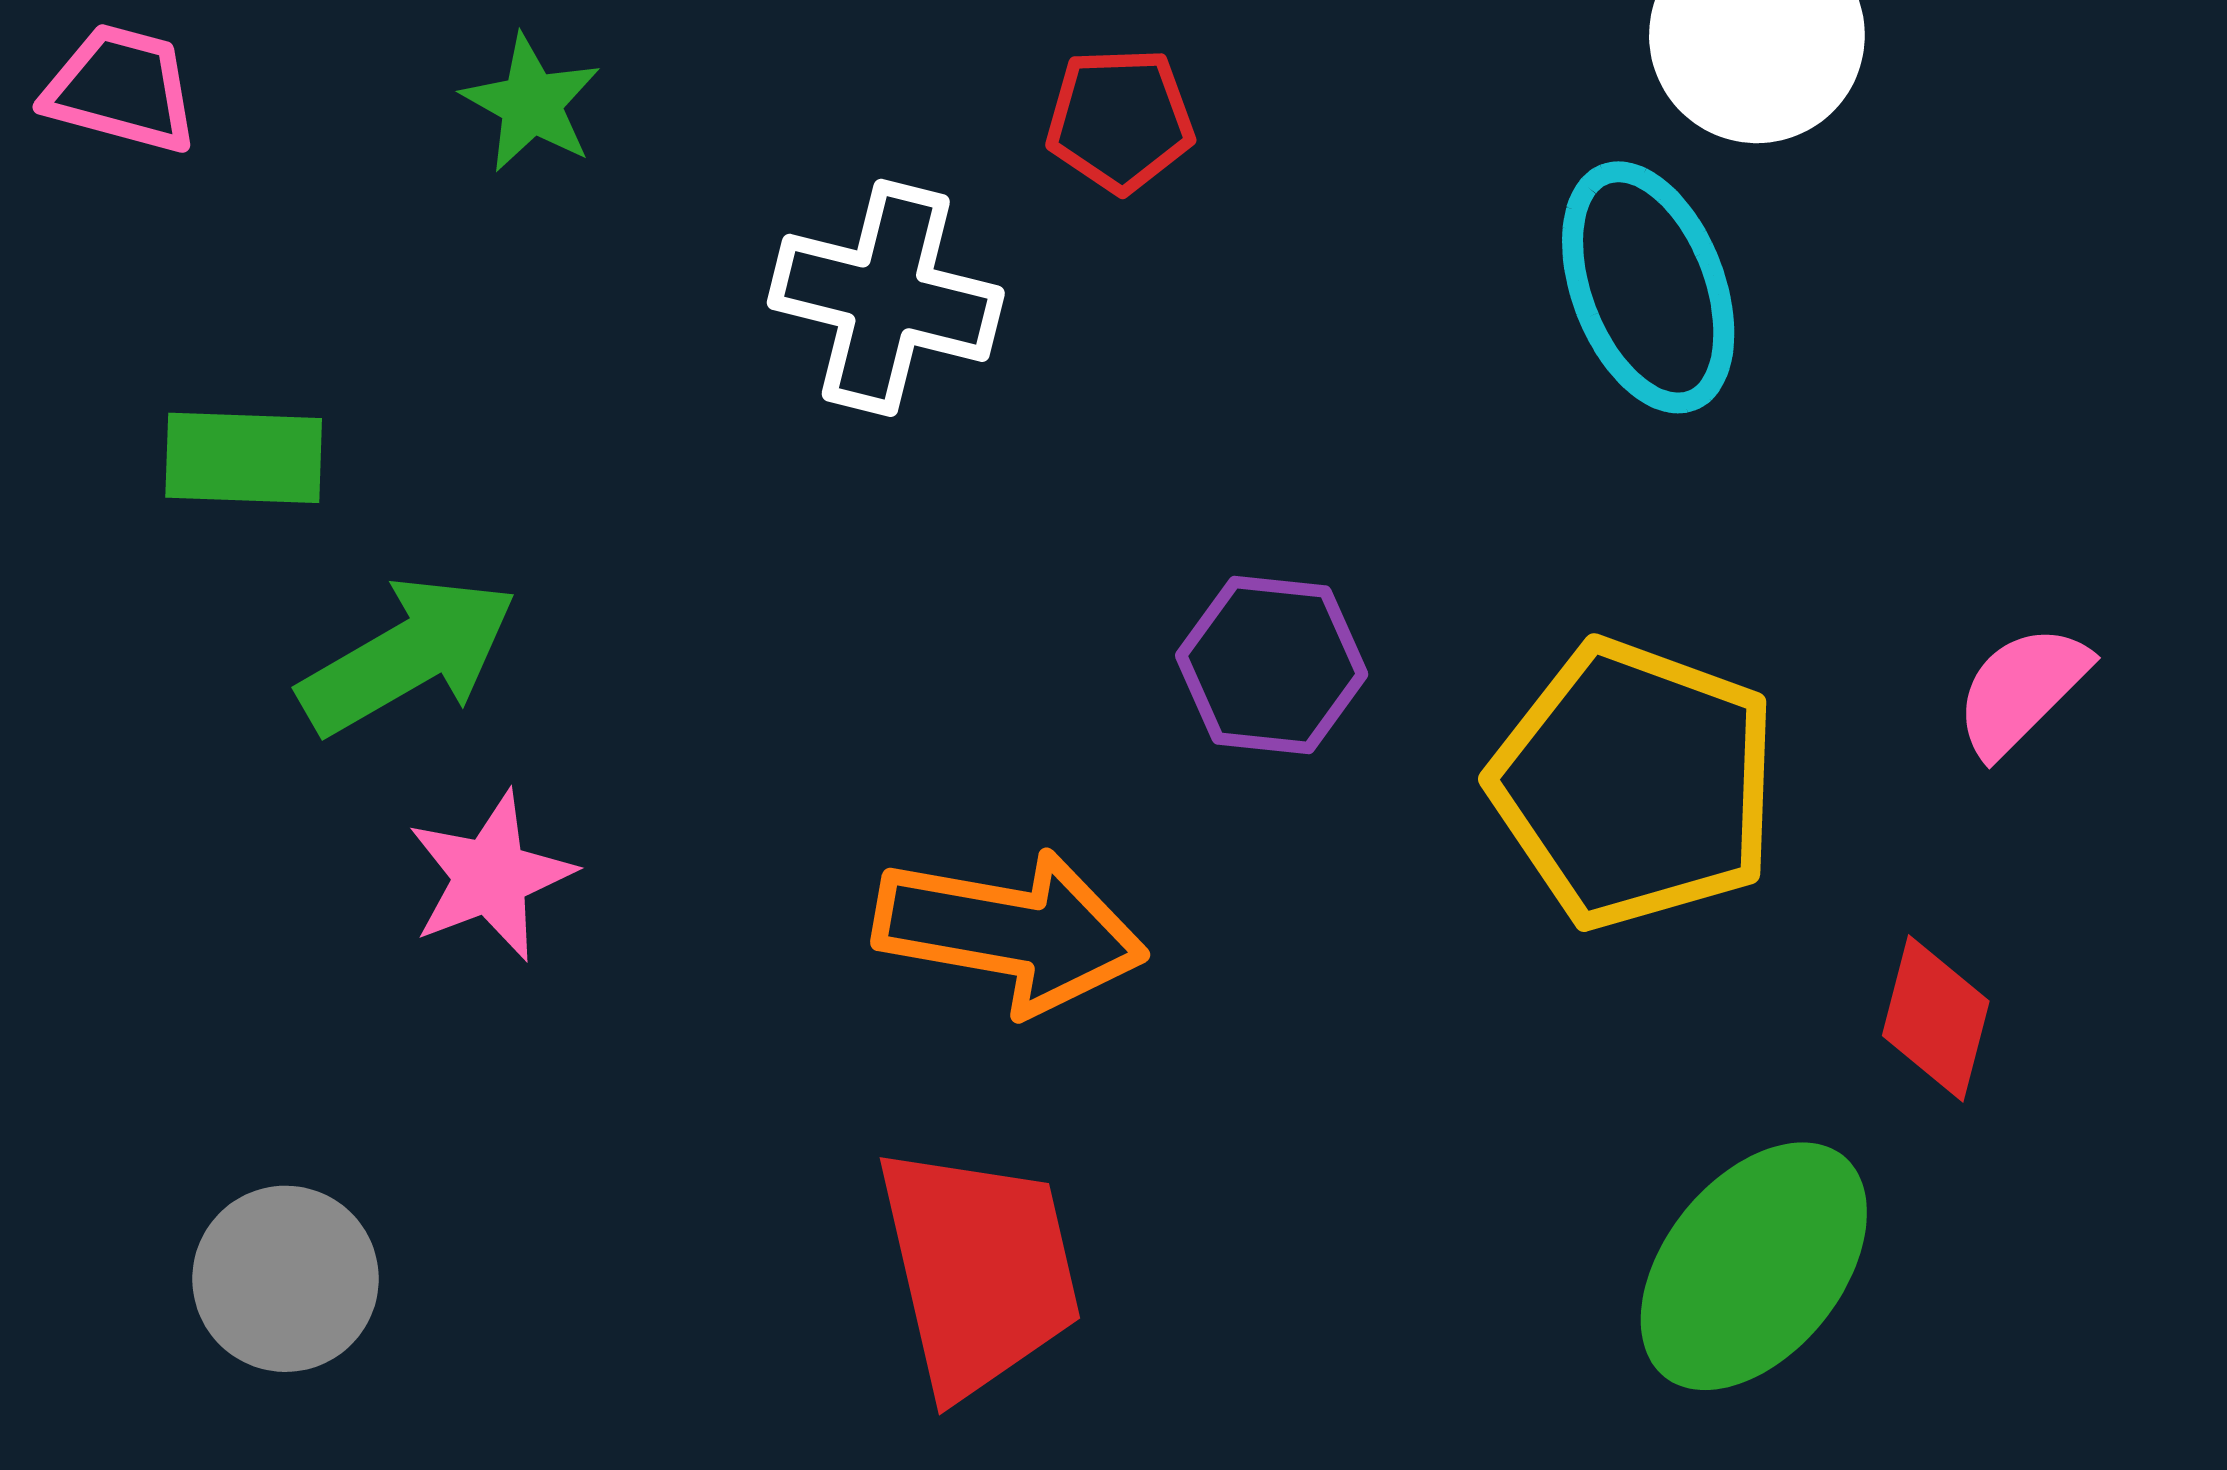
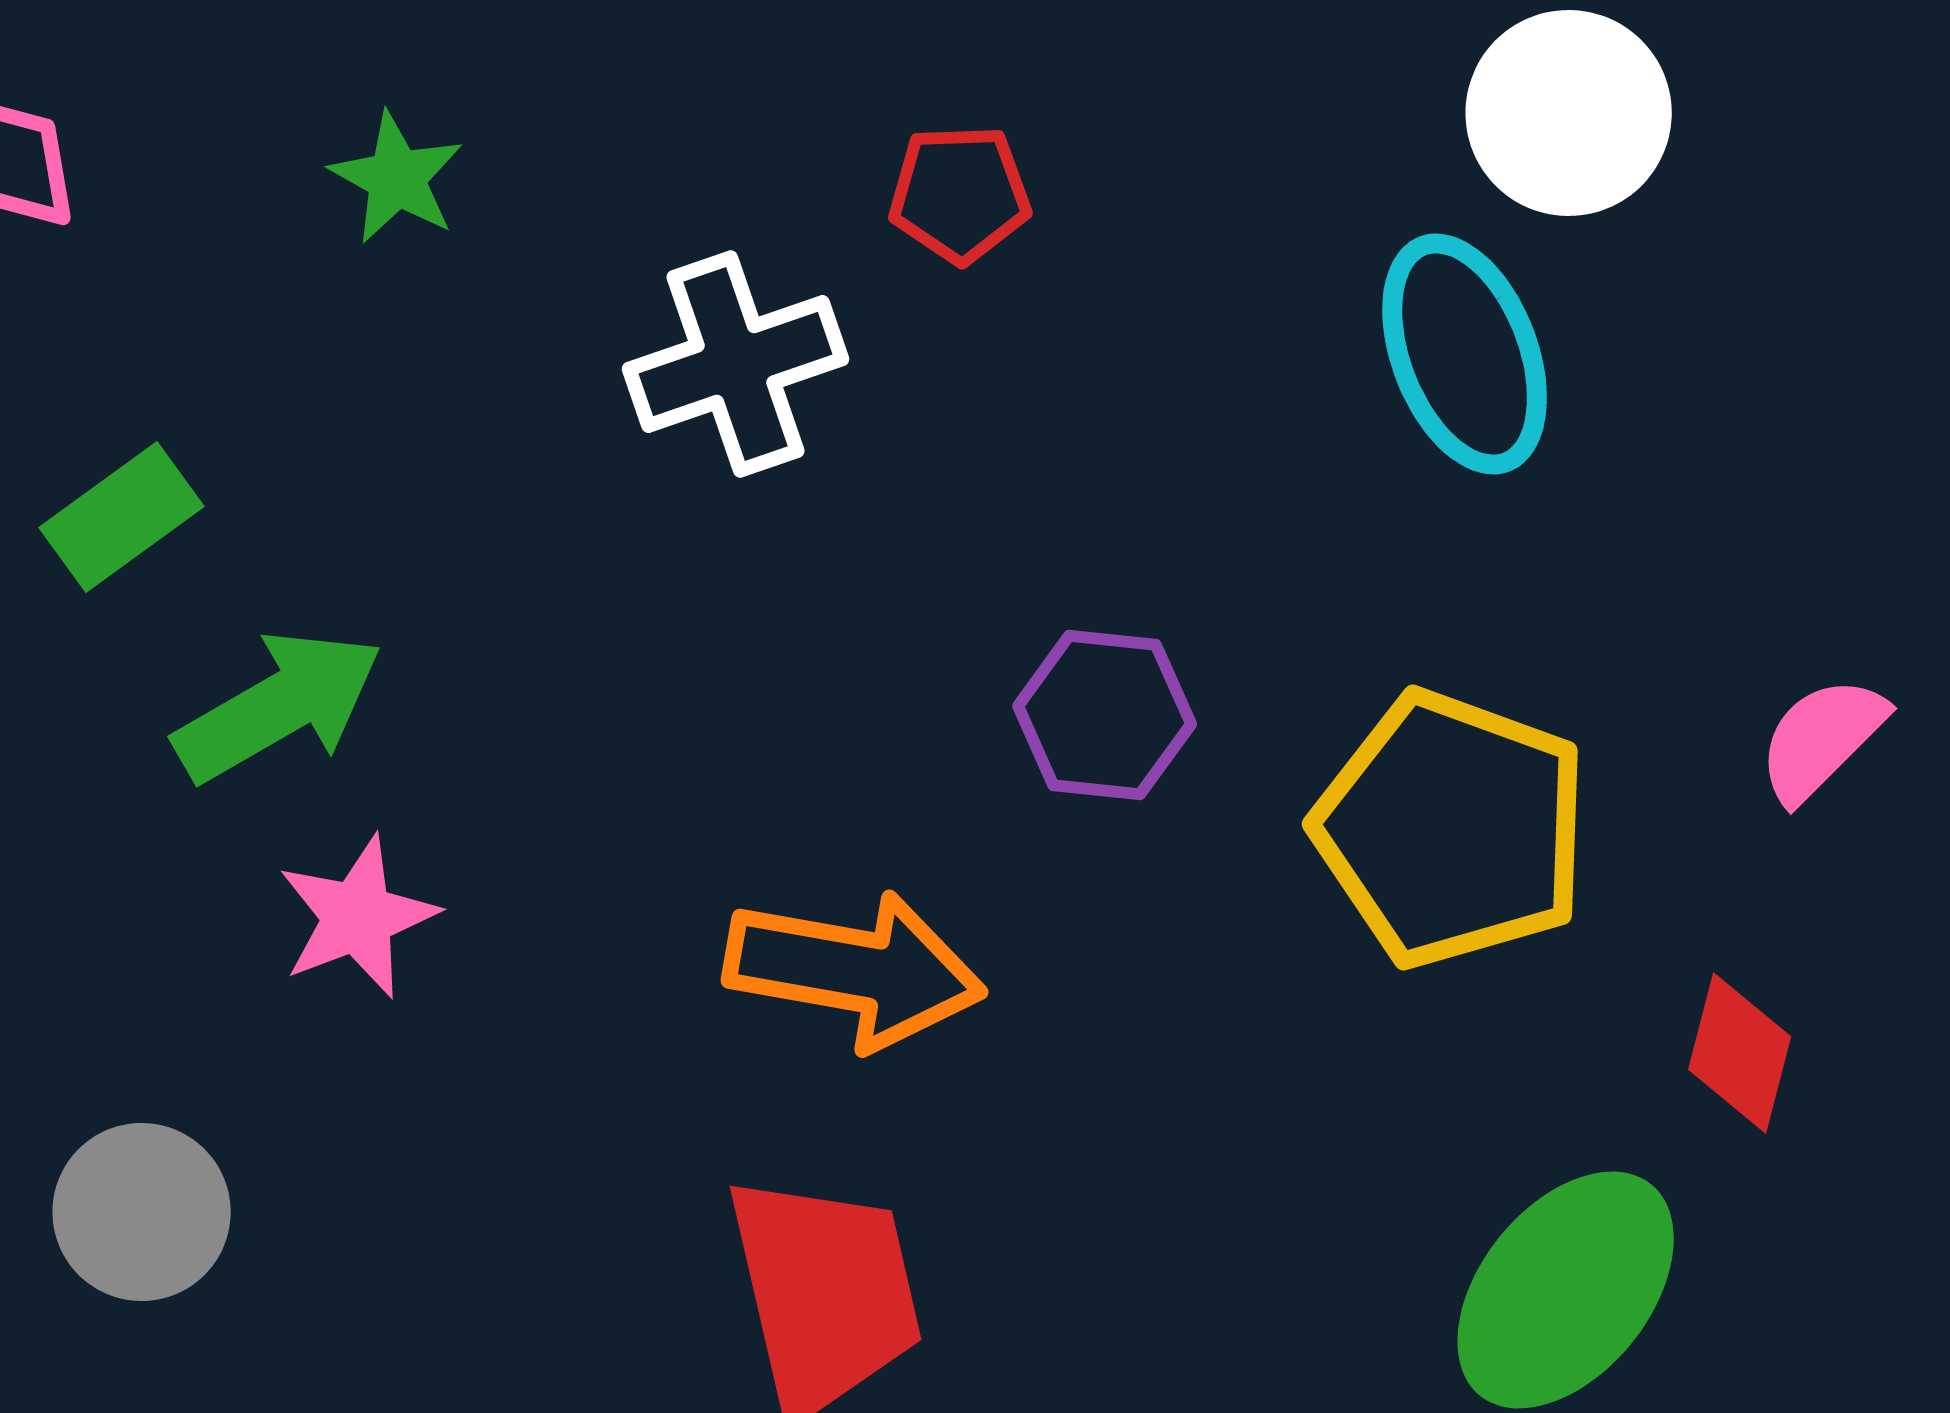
white cross: (886, 298) -> (736, 364), turned -33
green rectangle: (244, 458) -> (122, 517), turned -38
gray circle: (285, 1279) -> (142, 1212), moved

